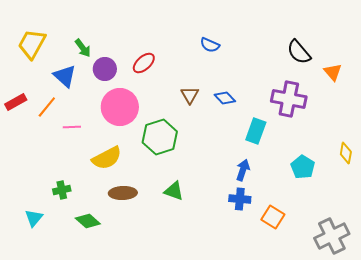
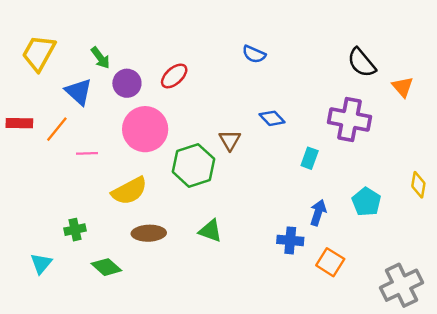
brown triangle: (190, 95) -> (230, 140), moved
red rectangle: (16, 102) -> (19, 123), turned 30
cyan rectangle: (256, 131) -> (310, 158), size x0.7
blue arrow: (243, 170) -> (318, 213), moved

